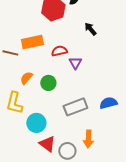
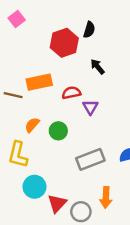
black arrow: (90, 29) -> (98, 67), moved
cyan circle: (36, 123) -> (34, 187), moved
red triangle: (47, 144) -> (57, 203), turned 36

